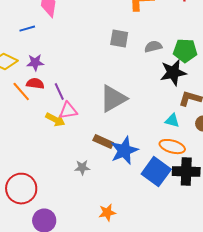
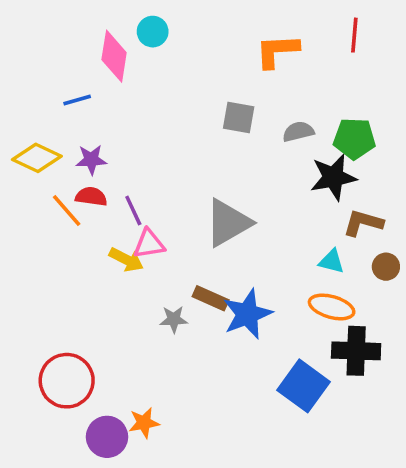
gray star: (82, 168) -> (174, 319), moved
blue square: (156, 172) -> (303, 386), moved
orange star: (107, 213) -> (144, 423), moved

